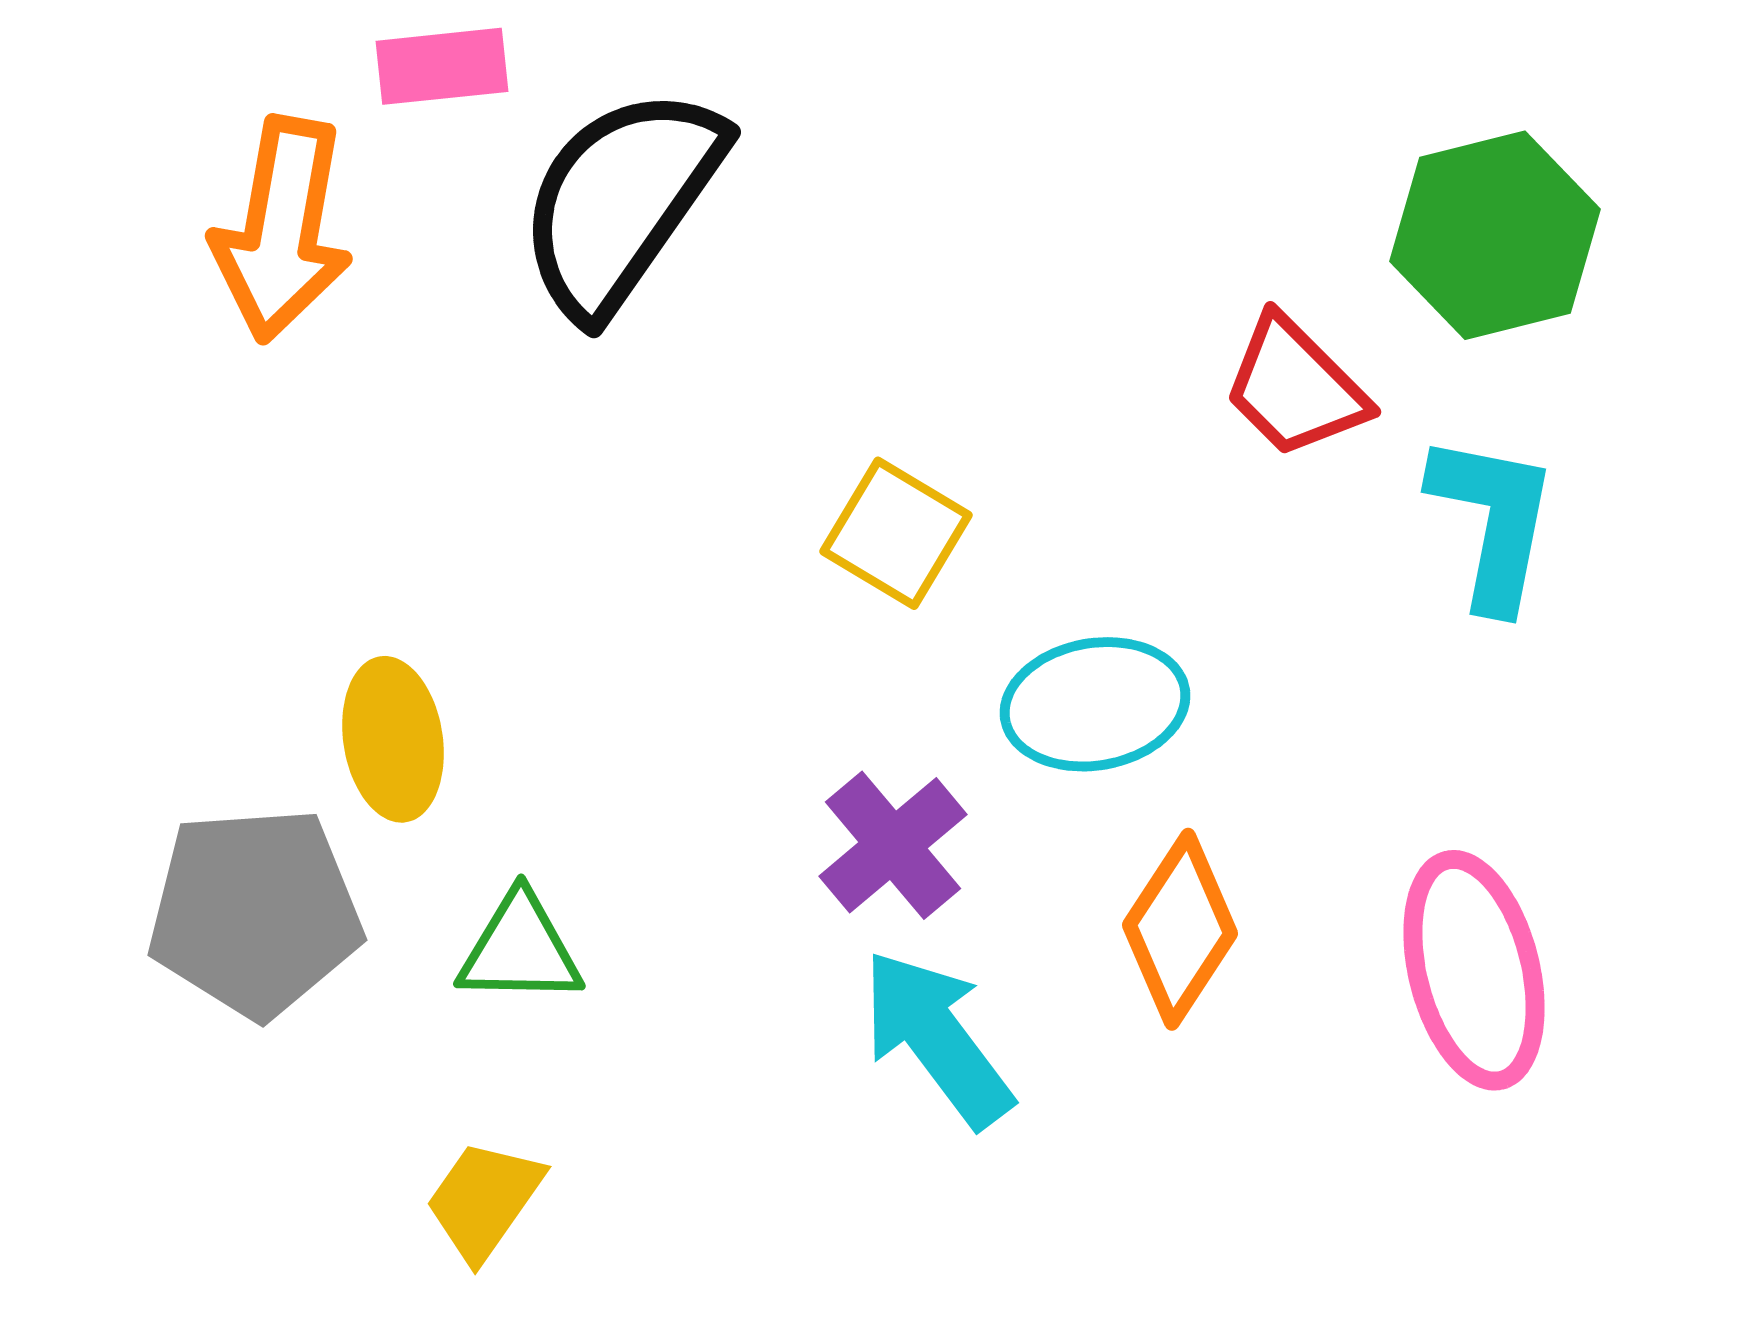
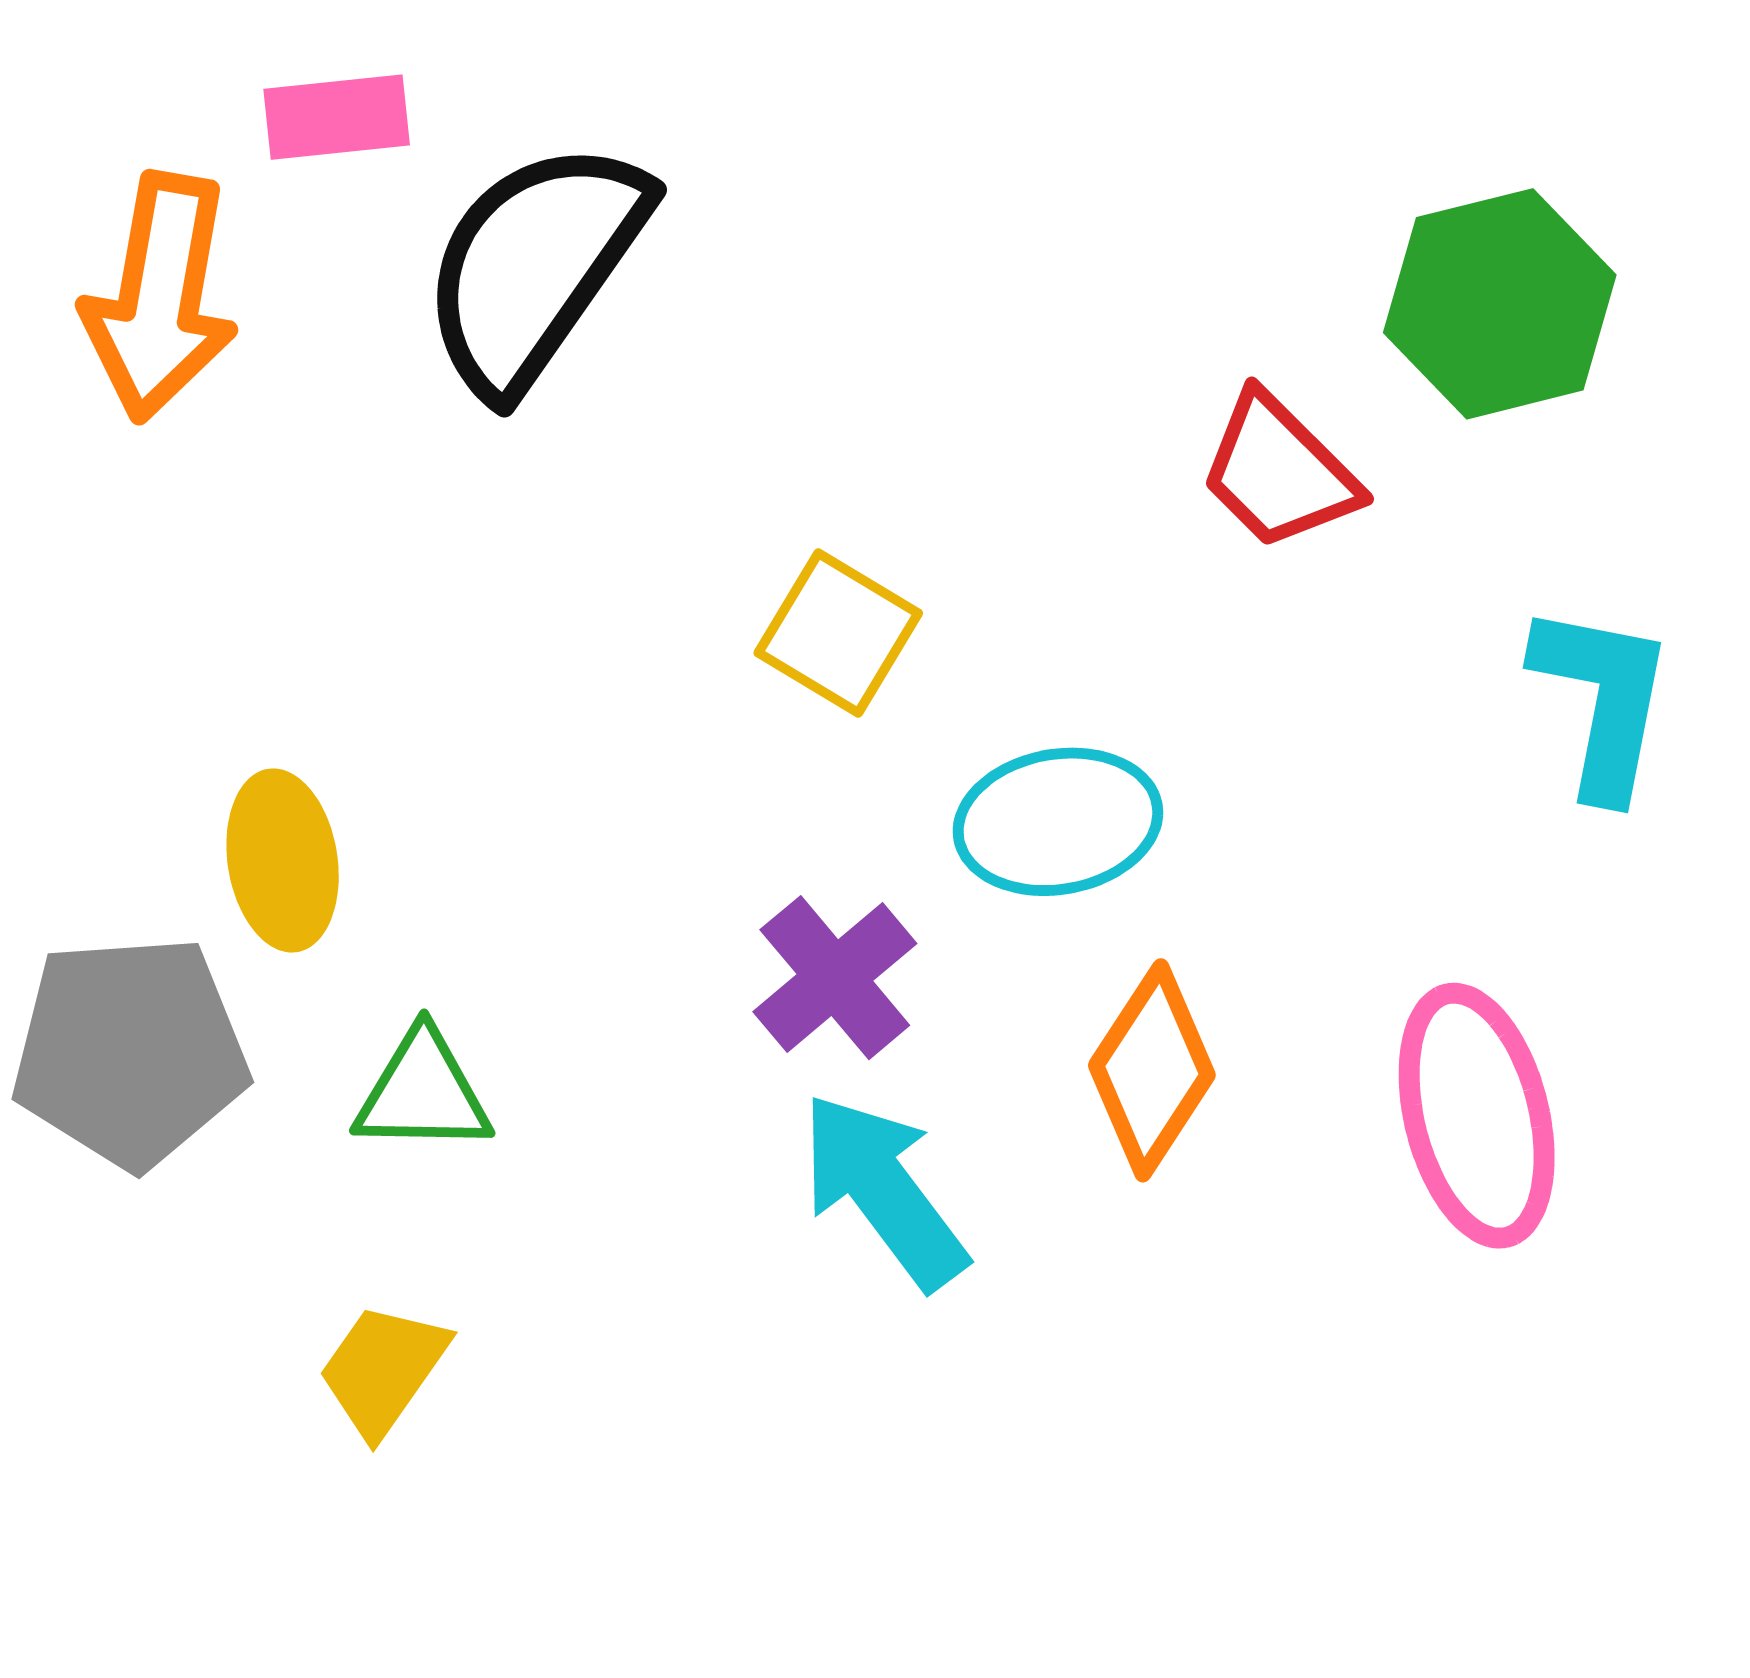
cyan L-shape: (1493, 521) -> (1603, 700), moved

